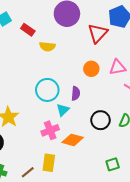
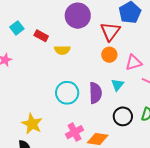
orange circle: (91, 69) -> (109, 55), moved
purple semicircle: (76, 93) -> (95, 93), size x1.5
cyan triangle: (63, 110) -> (118, 85), moved

